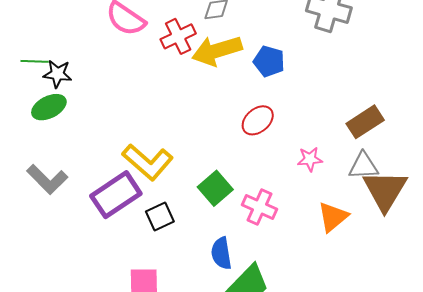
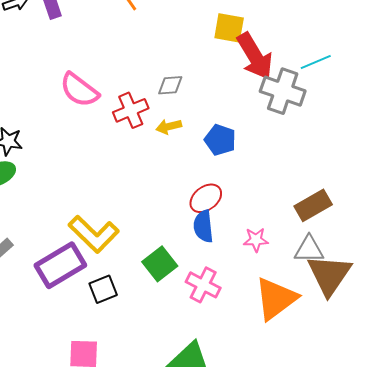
yellow arrow: (217, 51) -> (169, 127), size x0.5
orange triangle: (333, 217) -> (276, 299), size x1.4
blue semicircle: (221, 253) -> (203, 226), moved

